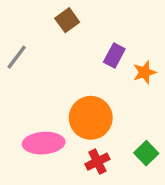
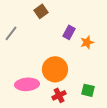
green square: (146, 153) -> (88, 90), turned -32

